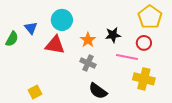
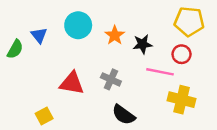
yellow pentagon: (150, 17) -> (189, 21), turned -30
orange star: (88, 40) -> (115, 35), moved
red triangle: (55, 45) -> (72, 83), moved

